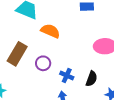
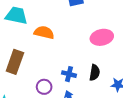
purple circle: (43, 63) -> (44, 87), moved

